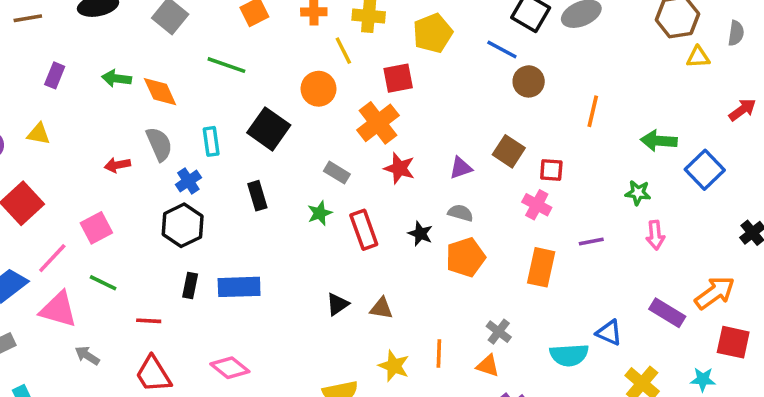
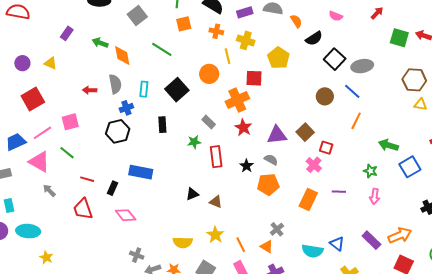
yellow pentagon: (433, 33) -> (279, 58), turned -30
blue line: (502, 49) -> (352, 91), moved
purple triangle: (461, 168) -> (277, 135), size x1.5
black rectangle: (190, 286) -> (113, 188), moved
orange line: (439, 353) -> (241, 245), moved, turned -42

